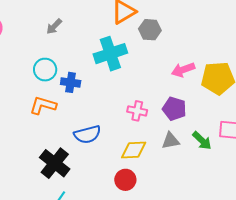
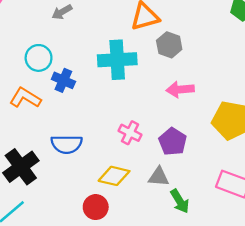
pink arrow: (183, 70) -> (180, 89), moved
green arrow: (202, 141) -> (180, 201), moved

